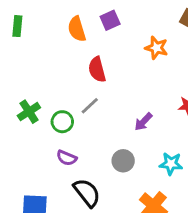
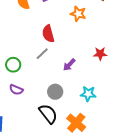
red semicircle: (97, 70) -> (48, 34), moved
gray line: (90, 106) -> (42, 54), moved
black semicircle: (87, 193) -> (48, 114), moved

